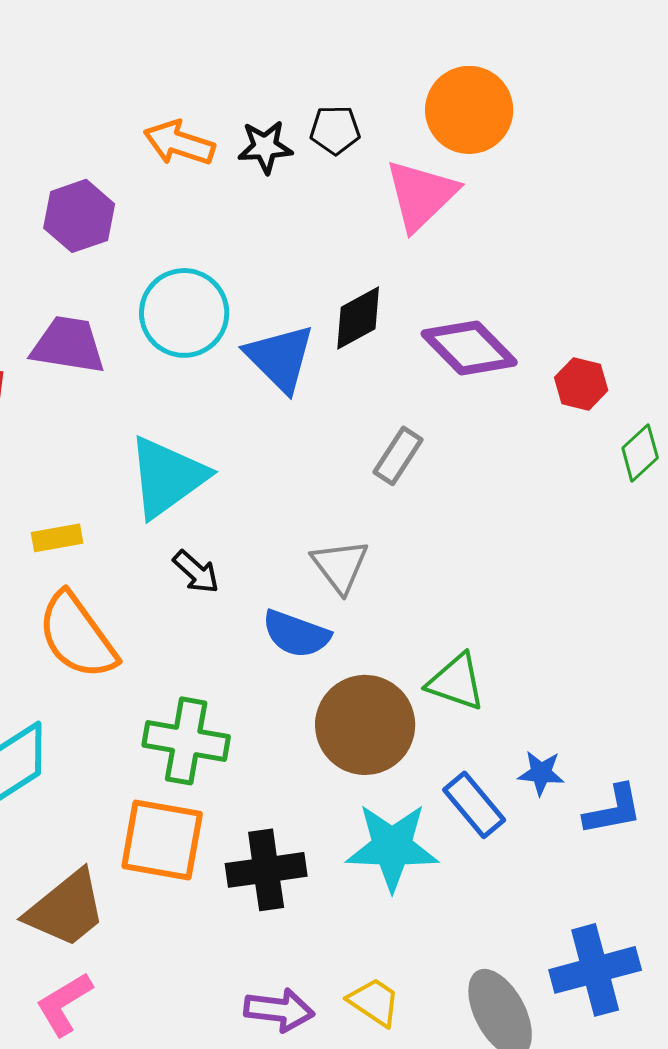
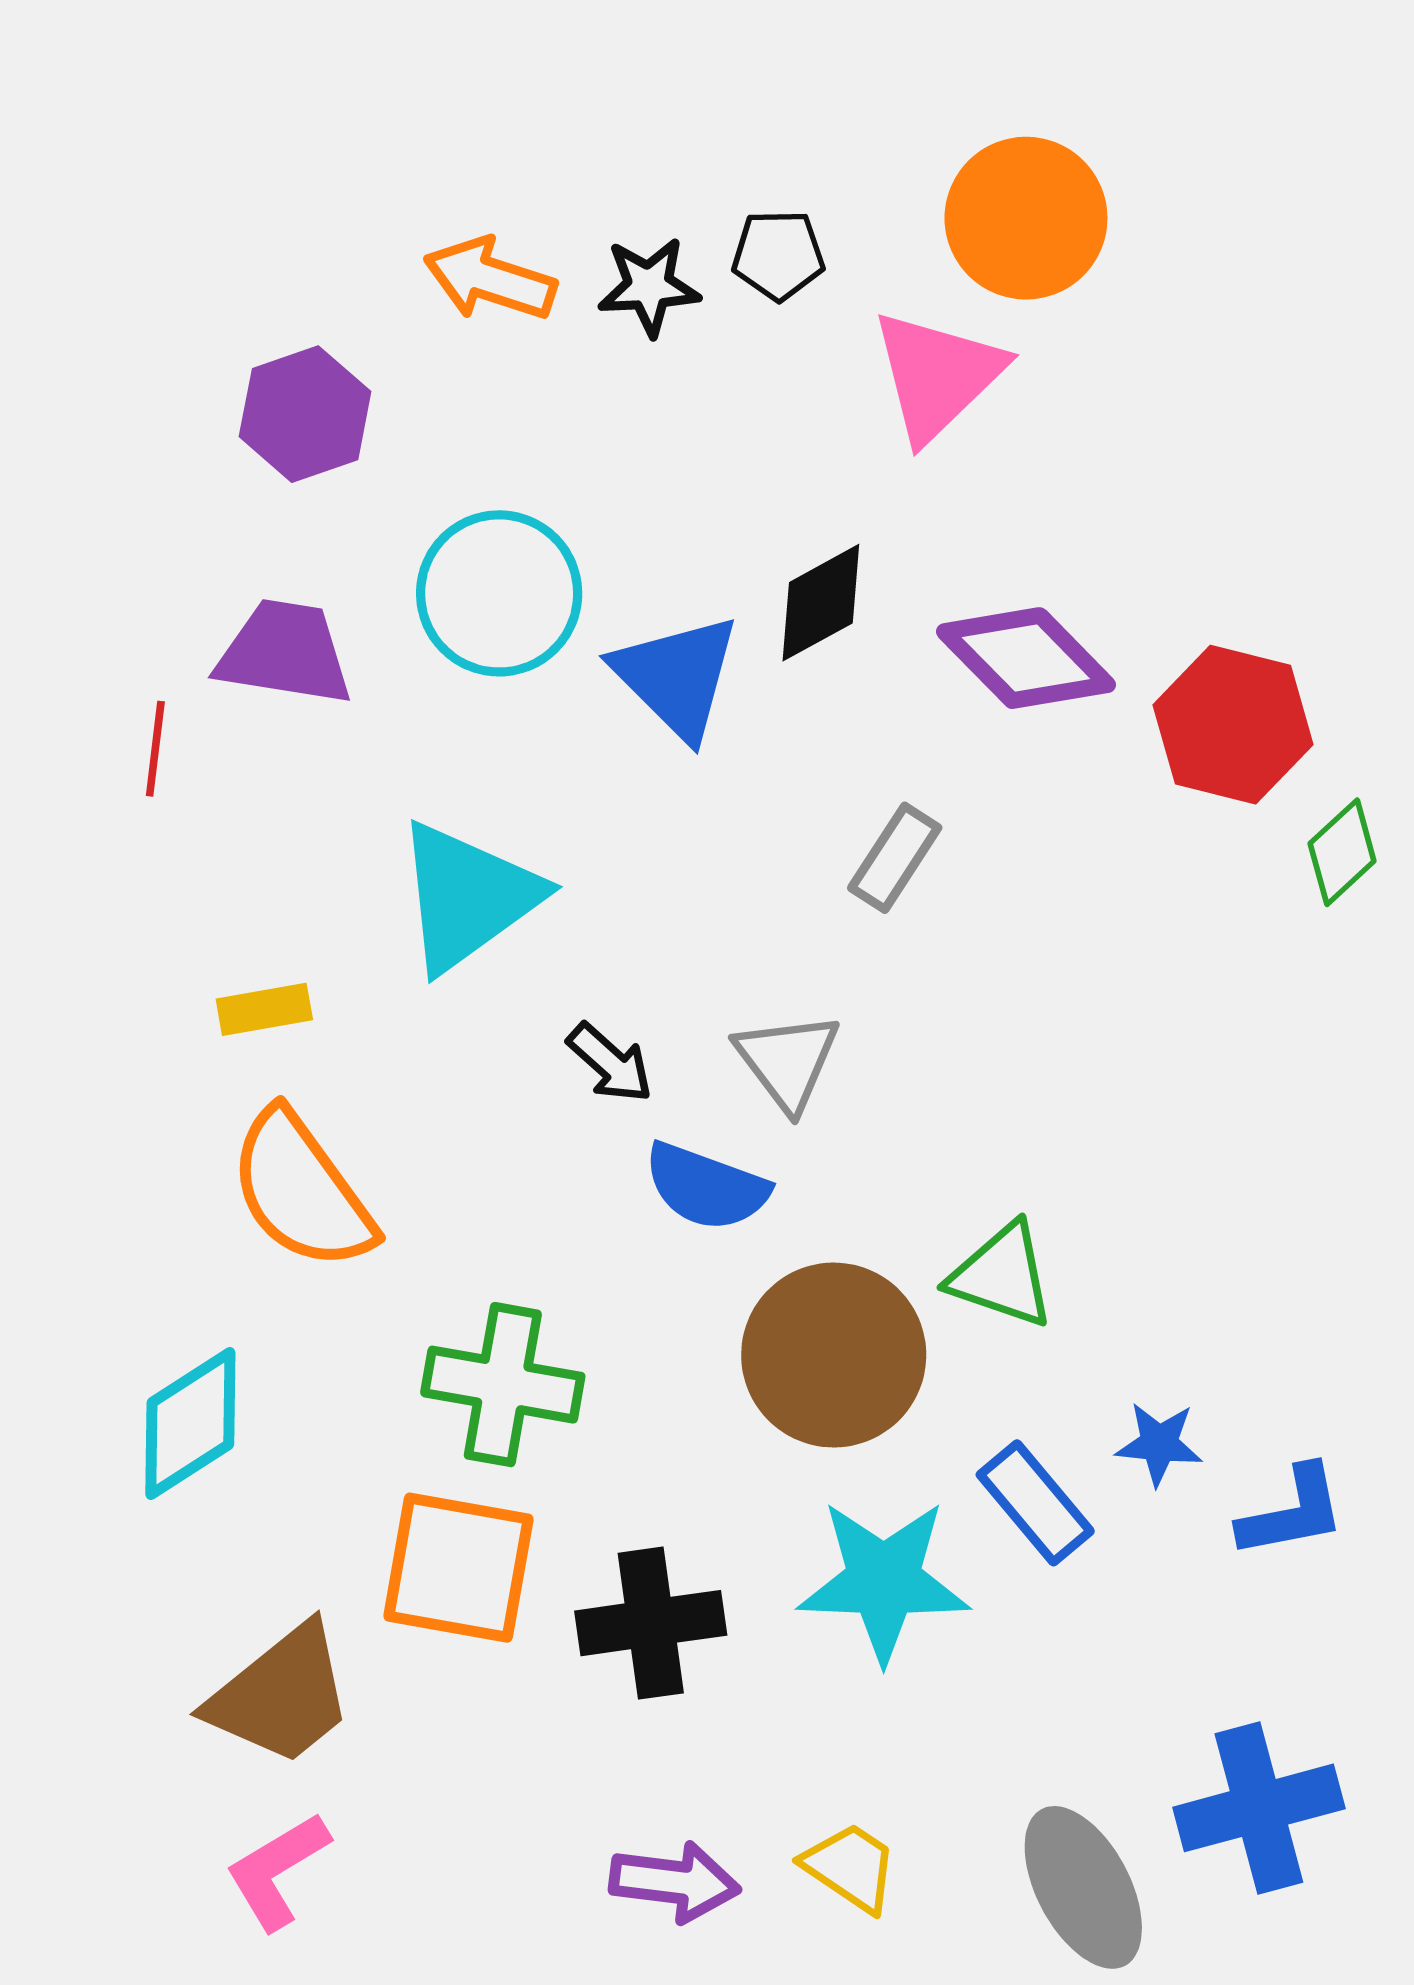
red hexagon: (581, 384) -> (1233, 725), size x1.6
black arrow: (196, 572) -> (610, 1063), moved

